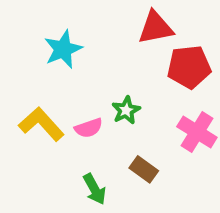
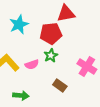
red pentagon: (189, 67) -> (51, 33), moved
green arrow: (95, 189) -> (21, 95), moved, turned -56

